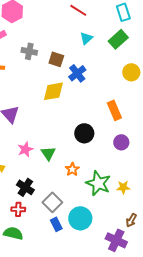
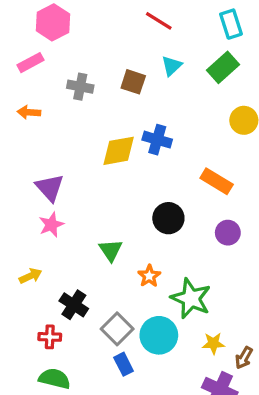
brown square: (56, 59) -> (133, 82), moved
blue cross: (77, 73) -> (157, 140), moved, turned -36
orange rectangle: (114, 110) -> (217, 181), turned -36
pink star: (25, 149) -> (51, 225), moved
yellow star: (123, 187) -> (213, 343), moved
red cross: (18, 209) -> (50, 337), moved
cyan circle: (80, 218) -> (159, 335), moved

